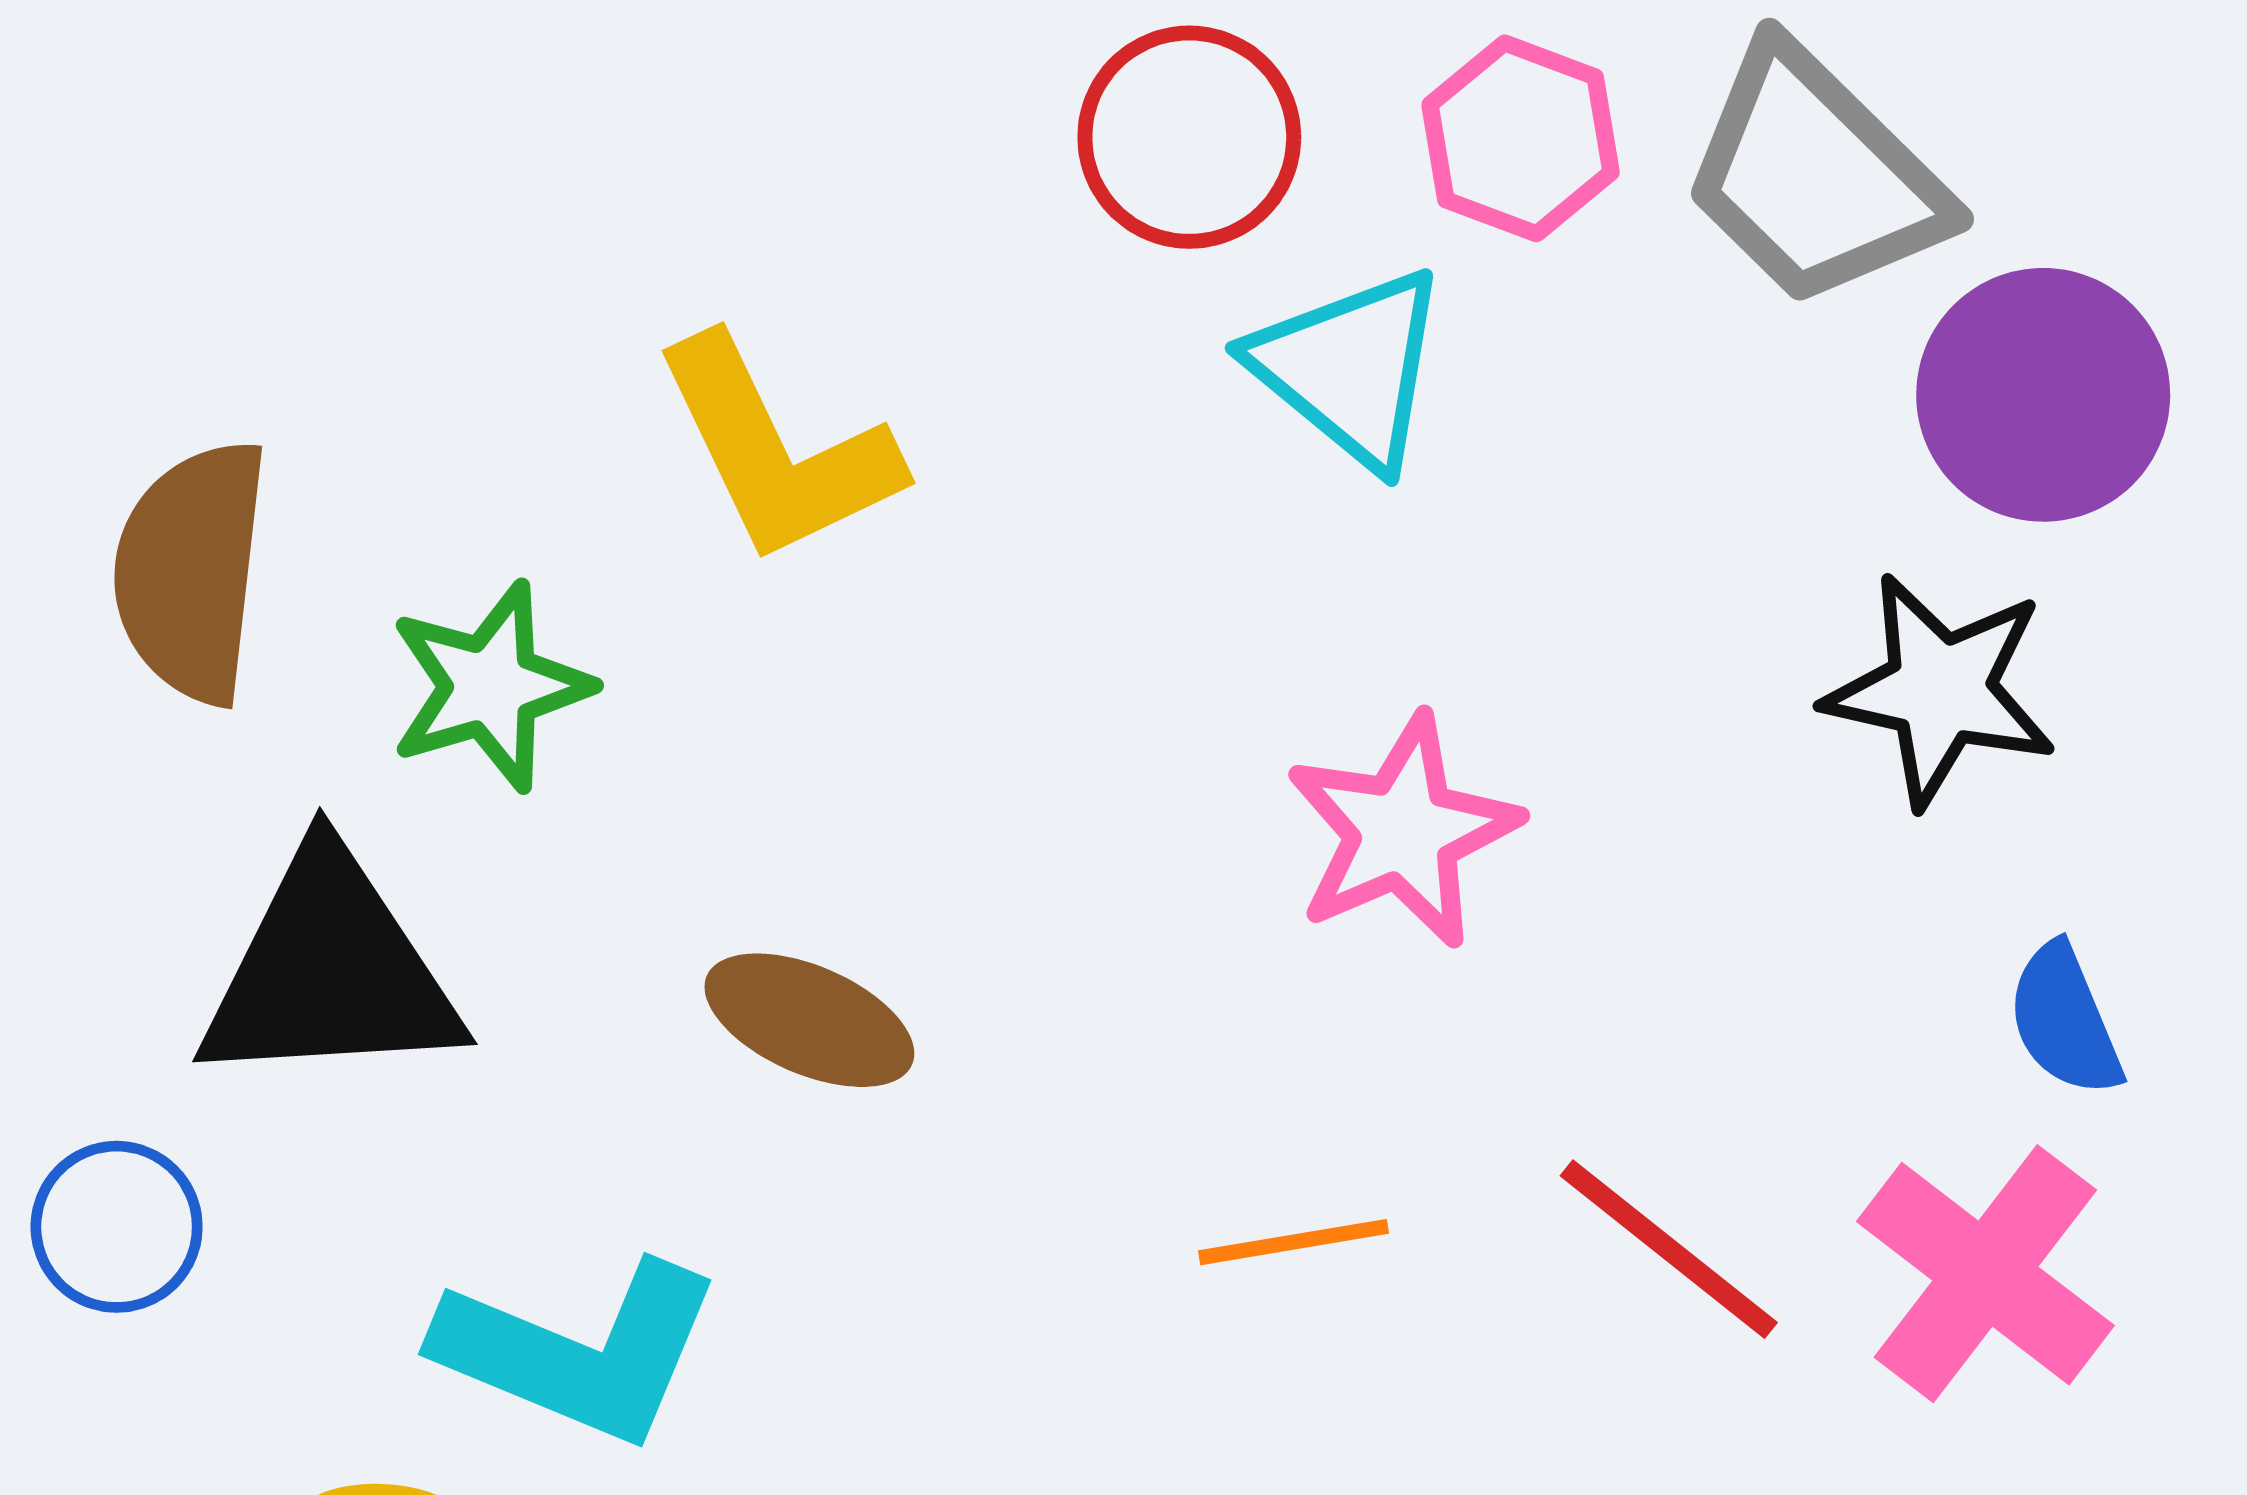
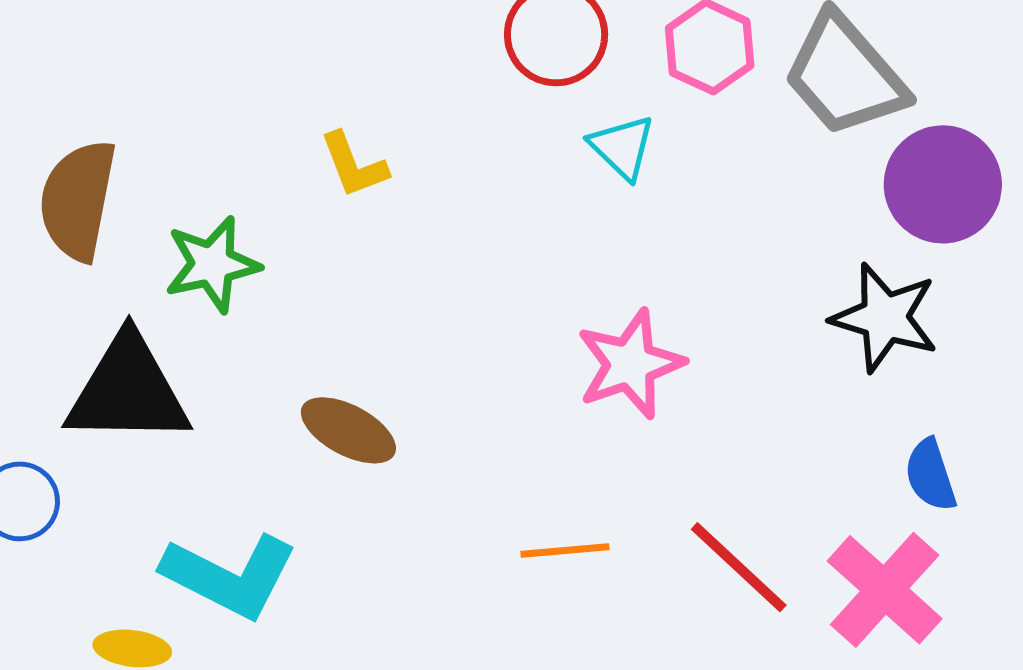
cyan triangle: (1350, 368) -> (622, 147), size x0.7
yellow L-shape: (777, 450) -> (354, 165), size x0.6

